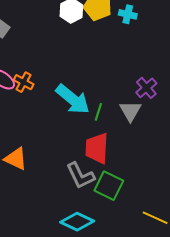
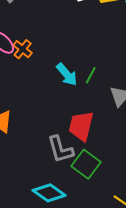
cyan arrow: (73, 99) -> (67, 74), size x0.7
green line: (98, 112) -> (91, 75), moved

